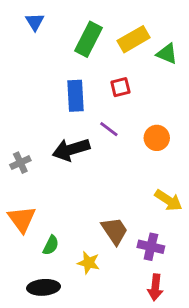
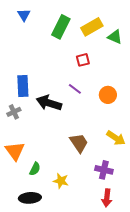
blue rectangle: (75, 96) -> (23, 86), moved
black arrow: (71, 150) -> (49, 103), turned 35
brown trapezoid: (115, 231) -> (79, 143), moved

